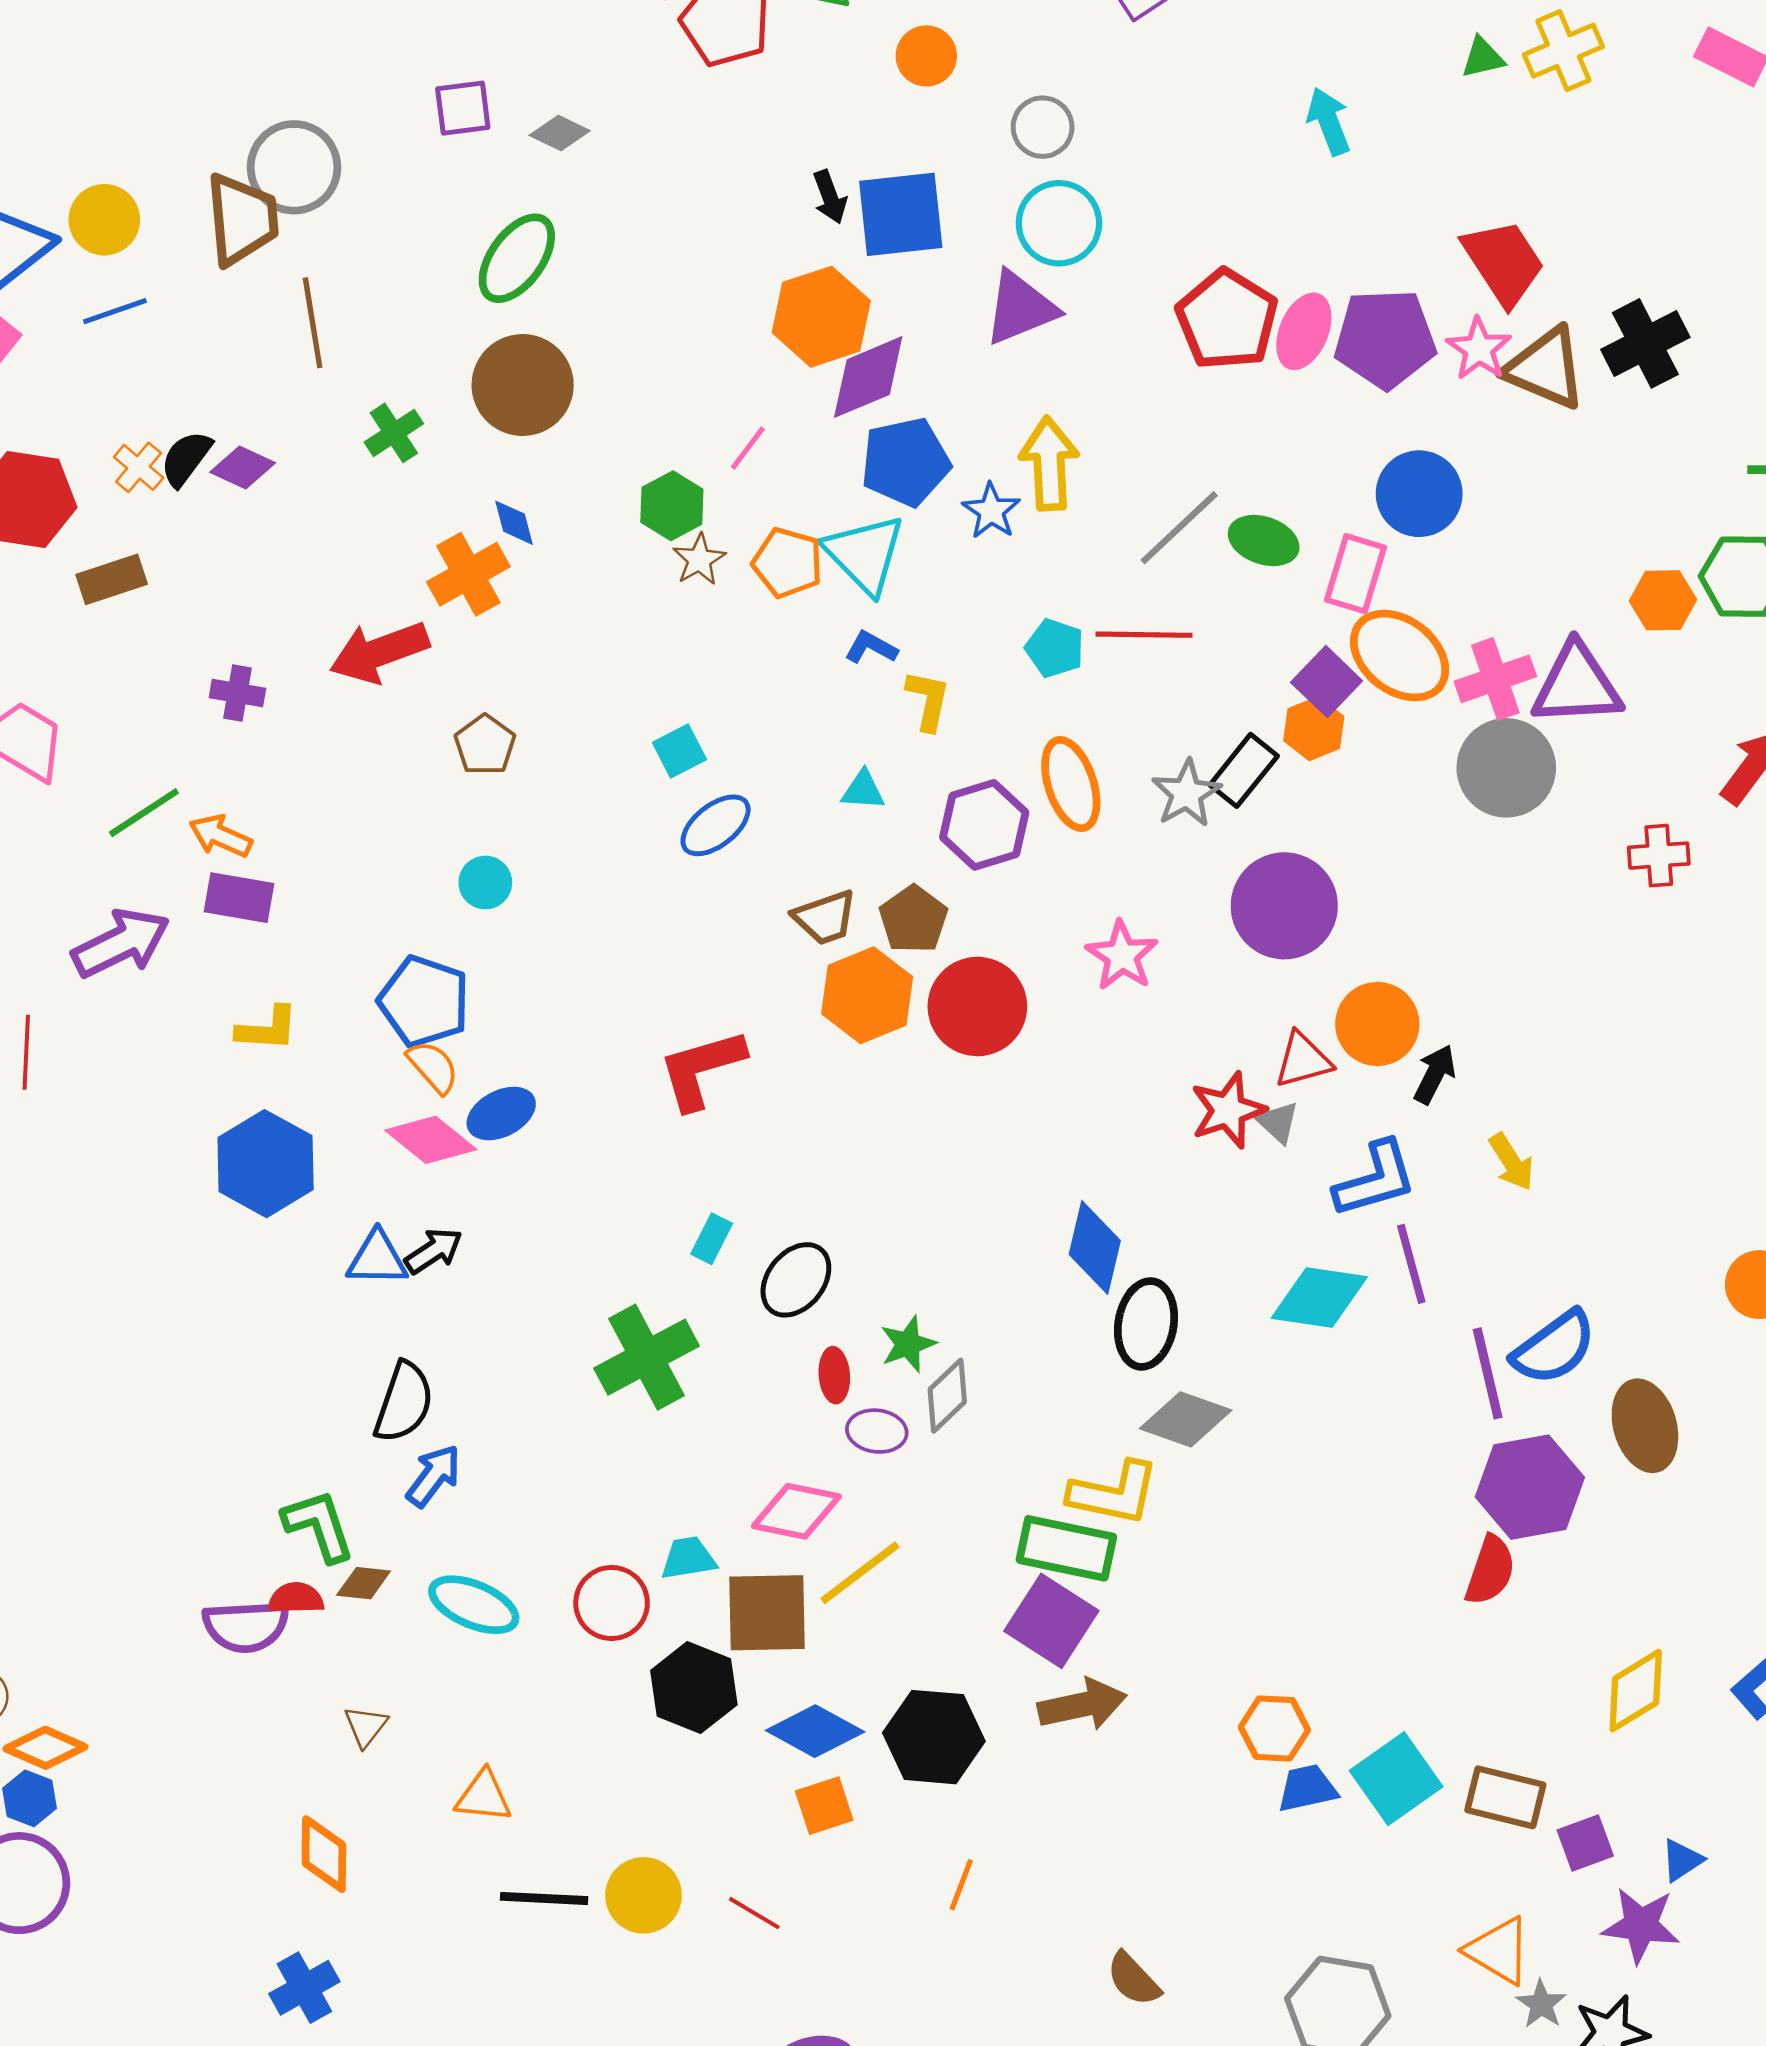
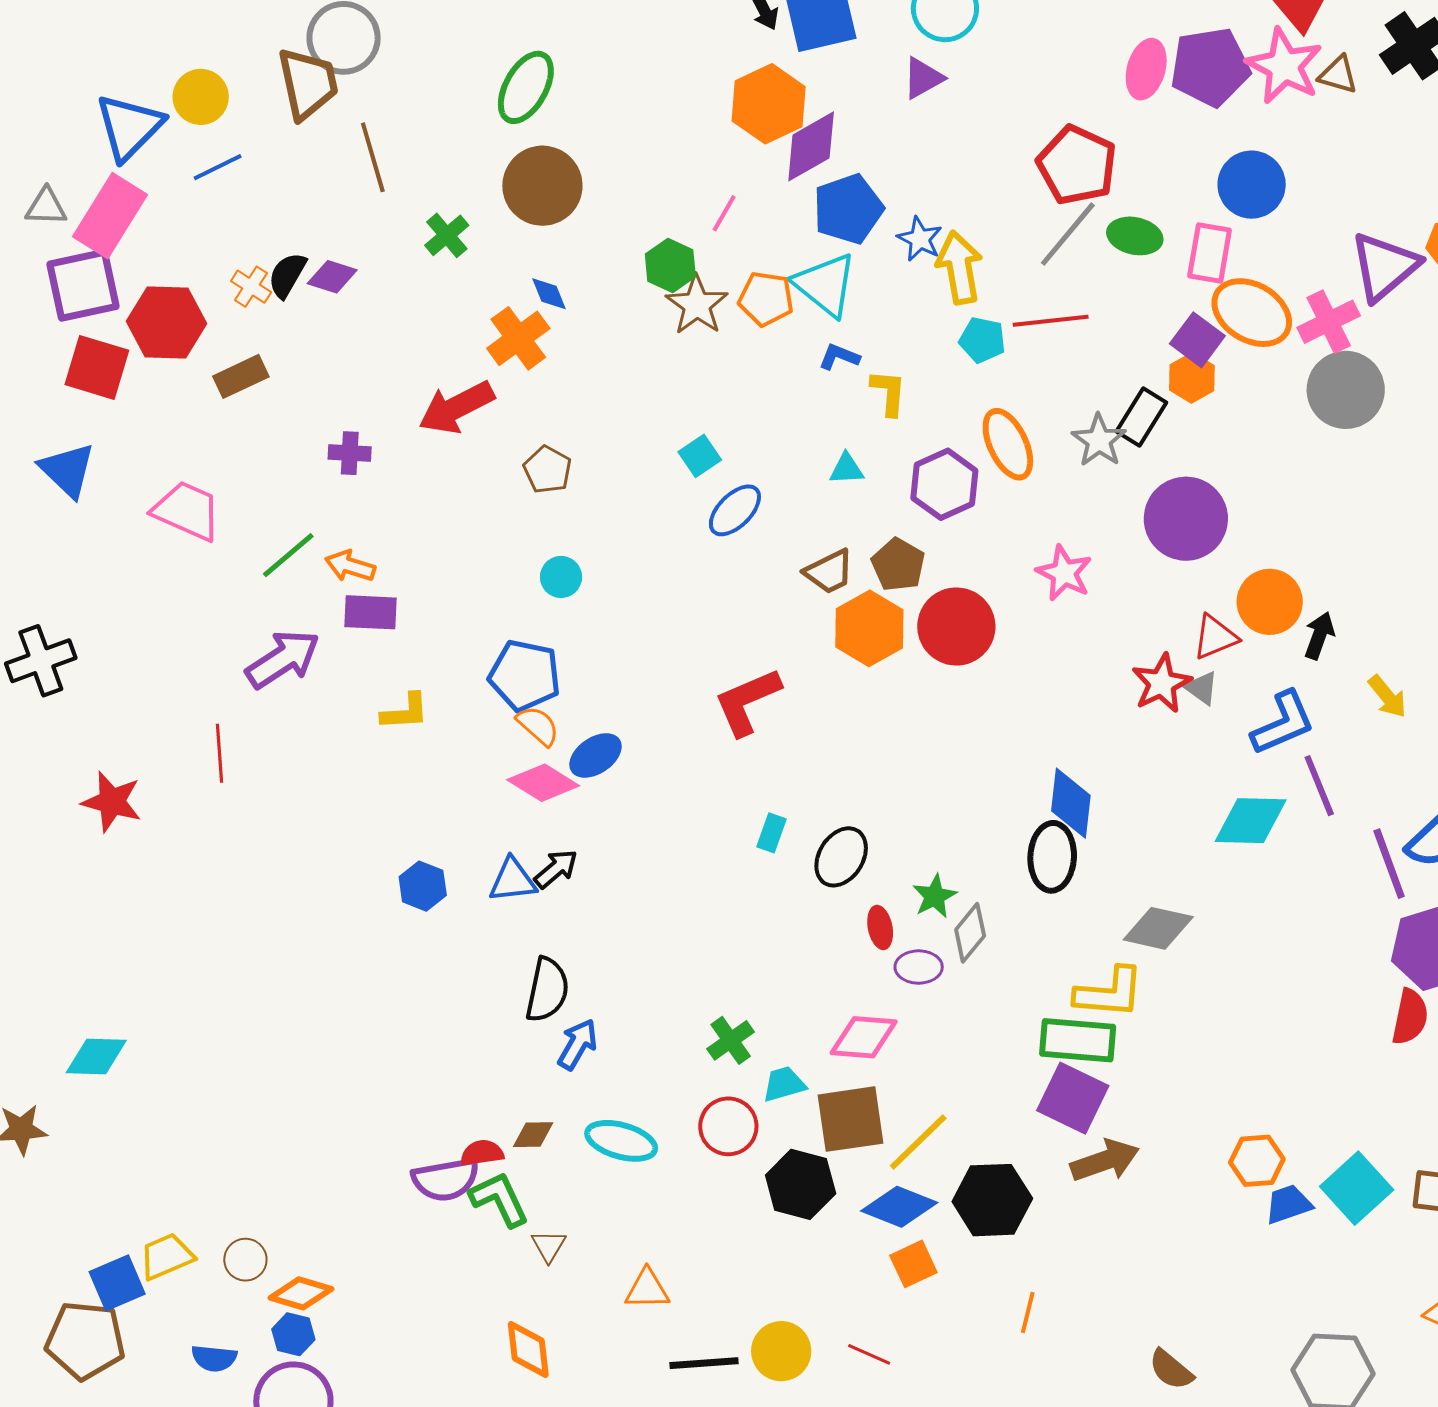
purple triangle: (1020, 308) -> (923, 78), size x0.7
red pentagon: (1227, 320) -> (1077, 165), moved
pink star: (1479, 349) -> (1284, 66), size x1.5
brown triangle: (1546, 368) -> (1338, 75), size x0.6
yellow arrow: (1049, 464) -> (959, 268), moved
brown star: (699, 560) -> (697, 305), size x1.5
purple triangle: (1577, 685) -> (1384, 266), moved, turned -30
blue hexagon: (266, 1164) -> (423, 886), moved, size x0.6
black ellipse: (1146, 1324) -> (1052, 857), moved
green cross: (647, 1357) -> (731, 1040), moved, size x0.6
green L-shape: (319, 1526) -> (499, 1199), moved
yellow line: (860, 1573) -> (918, 1142), moved

